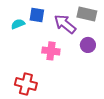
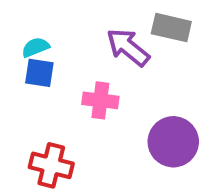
blue square: (37, 15) -> (39, 73), moved
purple circle: (88, 45) -> (173, 142), moved, size x1.6

